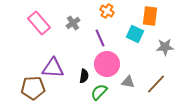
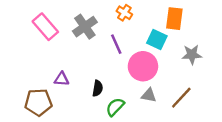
gray cross: (73, 23) -> (85, 27), size x1.5
pink circle: (107, 64) -> (143, 66), moved
purple triangle: (53, 68) -> (62, 79), size x0.6

